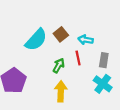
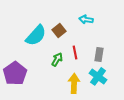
cyan arrow: (86, 40) -> (86, 19), moved
yellow arrow: (61, 91) -> (74, 83), moved

